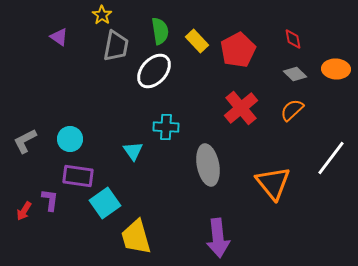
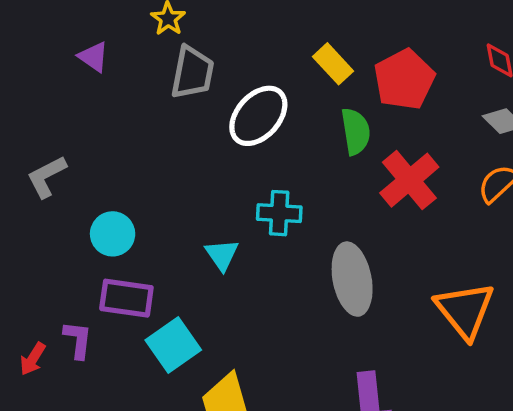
green semicircle: (160, 31) -> (356, 131), moved
gray L-shape: (25, 141) -> (47, 177), moved

